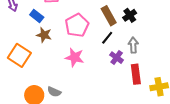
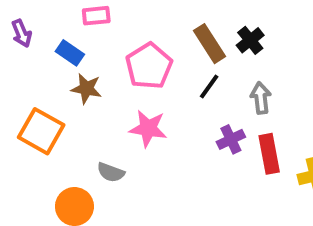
purple cross: (117, 58) -> (231, 139), moved, turned 32
gray semicircle: (54, 92) -> (111, 172), moved

